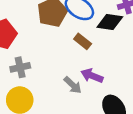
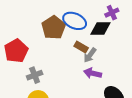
gray arrow: (73, 85) -> (90, 55), moved, turned 91

